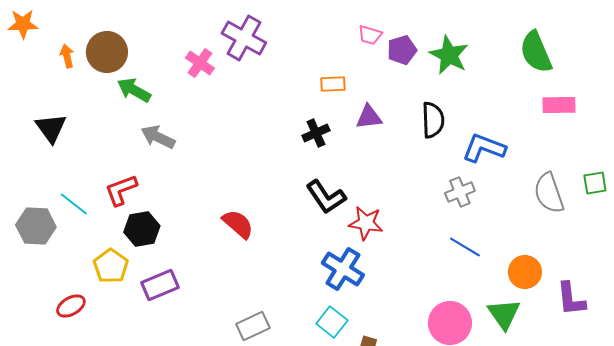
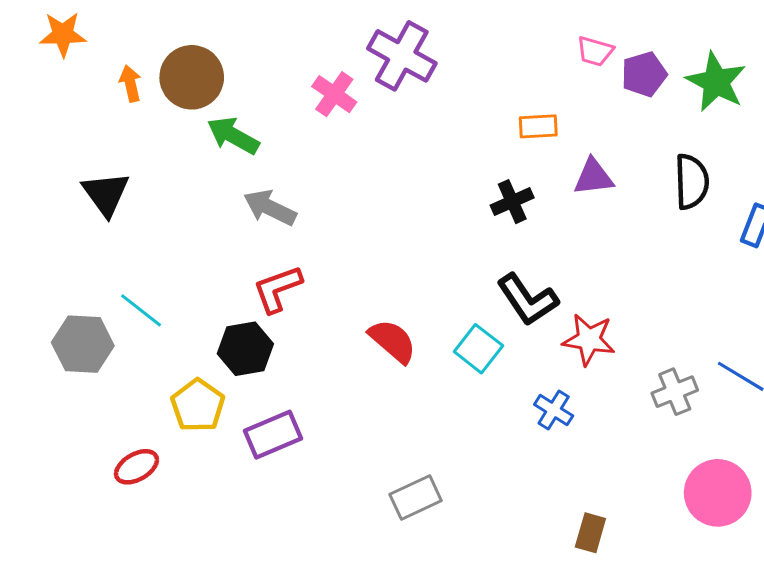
red L-shape: (121, 190) -> (278, 289), moved
gray cross: (460, 192) -> (675, 392), moved
blue cross: (343, 269) -> (554, 410), size x0.6
cyan square: (332, 322) -> (478, 349), moved

